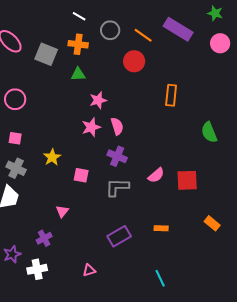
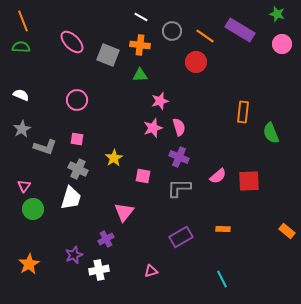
orange rectangle: (171, 95) -> (243, 112), moved
pink triangle: (62, 211) -> (124, 212), size x1.5
orange rectangle: (212, 223) -> (287, 231), moved

